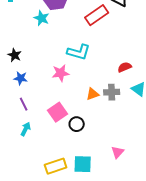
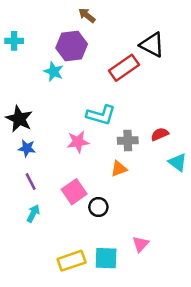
black star: (15, 55) -> (19, 119), size x1.5
gray cross: (112, 92) -> (128, 141), moved
pink triangle: (118, 152) -> (141, 244), moved

